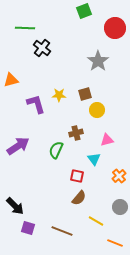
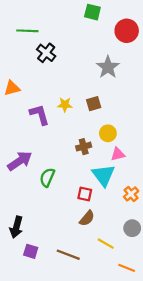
green square: (84, 11) -> (92, 12), turned 35
yellow circle: (97, 110) -> (108, 133), moved
green semicircle: (56, 150) -> (47, 177), moved
cyan triangle: (94, 159) -> (103, 175), size x1.6
black arrow: (15, 206) -> (16, 227), turned 60

